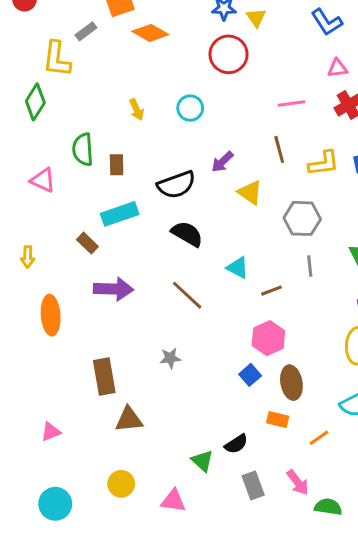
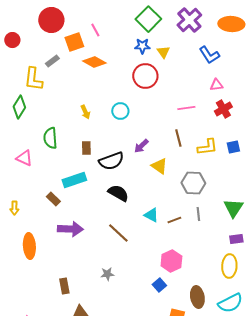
brown rectangle: (117, 165) -> (86, 148), moved
brown line: (271, 291) -> (174, 220), moved
brown rectangle: (104, 376) -> (64, 286), size x0.7
brown ellipse: (291, 383) -> (197, 297), moved

